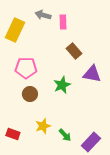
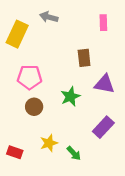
pink rectangle: (63, 22) -> (103, 23), moved
brown rectangle: (74, 51) -> (84, 58), turned 35
purple rectangle: (91, 142) -> (103, 127), moved

